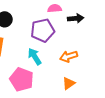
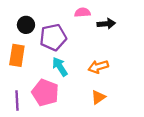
purple pentagon: (43, 30) -> (53, 37), moved

